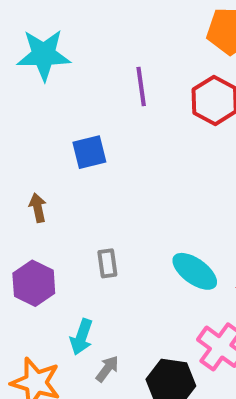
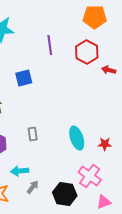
cyan ellipse: (195, 271) -> (77, 138), turned 35
cyan arrow: (81, 337) -> (20, 171), turned 66

